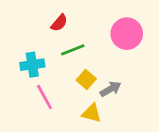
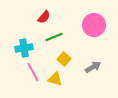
gray arrow: (111, 89) -> (93, 67), moved
yellow triangle: (92, 113) -> (55, 79), moved

